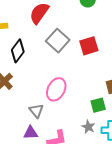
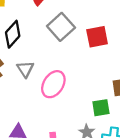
gray triangle: (36, 111) -> (25, 69), moved

